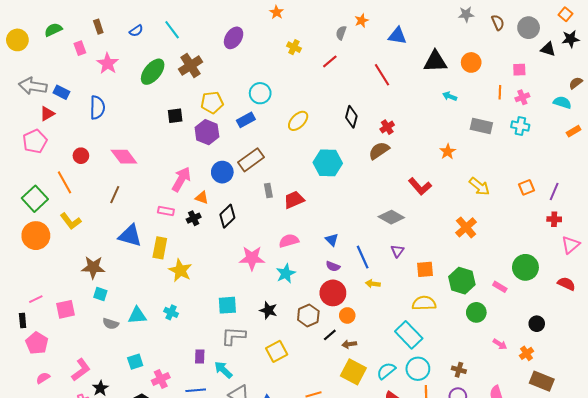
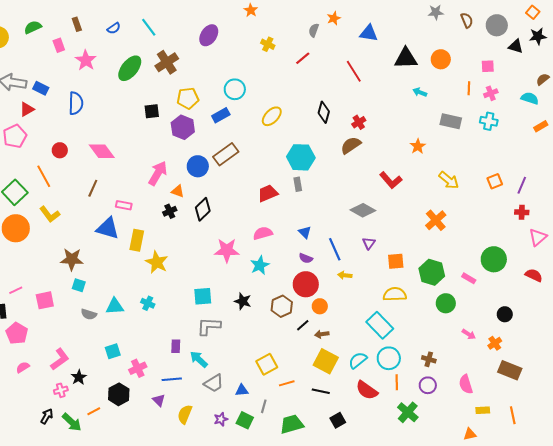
gray rectangle: (268, 191) -> (298, 184), moved
pink rectangle: (166, 211) -> (124, 205), moved
yellow square: (277, 351) -> (267, 364), moved

